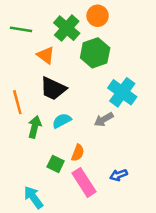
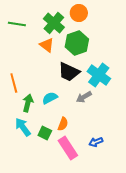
orange triangle: (46, 55) -> (47, 45), moved
black trapezoid: (53, 89) -> (69, 72), moved
cyan arrow: (33, 197) -> (23, 127), moved

